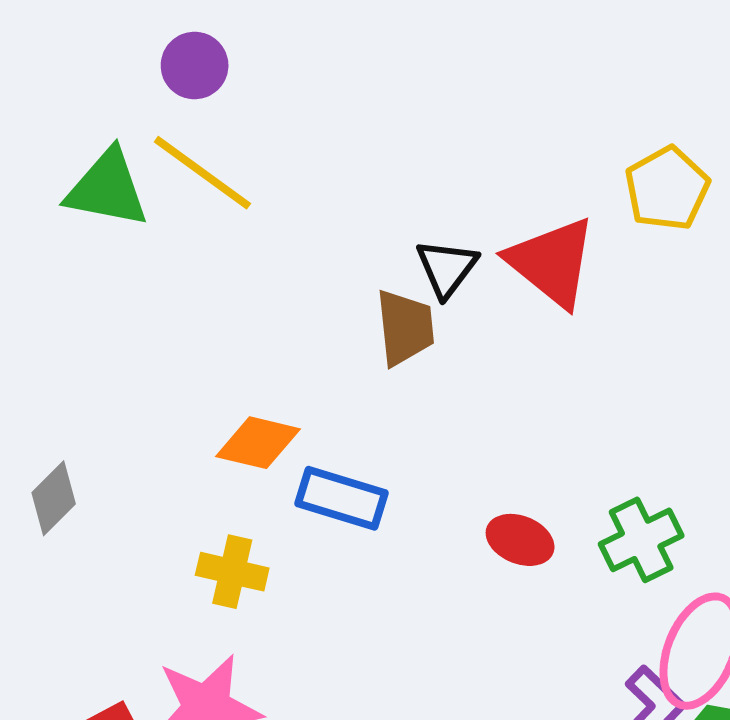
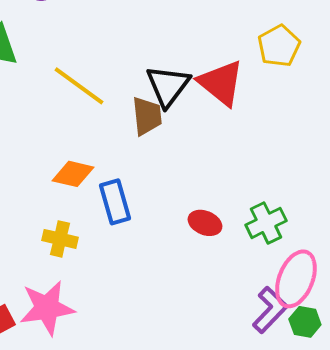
yellow line: (202, 173) -> (79, 86), moved
black triangle: (447, 268) -> (168, 86), size x1.4
blue rectangle: (341, 498) -> (115, 202), turned 57

